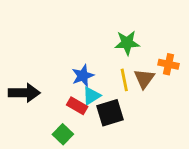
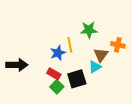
yellow line: (124, 80) -> (70, 45), moved
cyan triangle: (91, 96) -> (95, 67), moved
green square: (63, 134) -> (57, 87), moved

